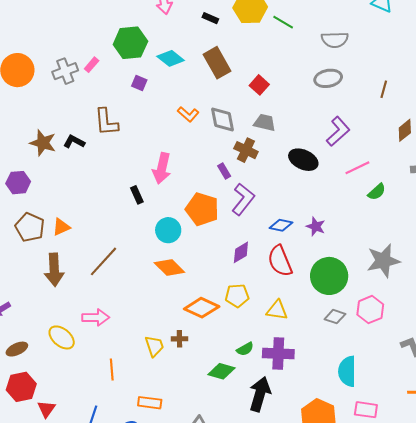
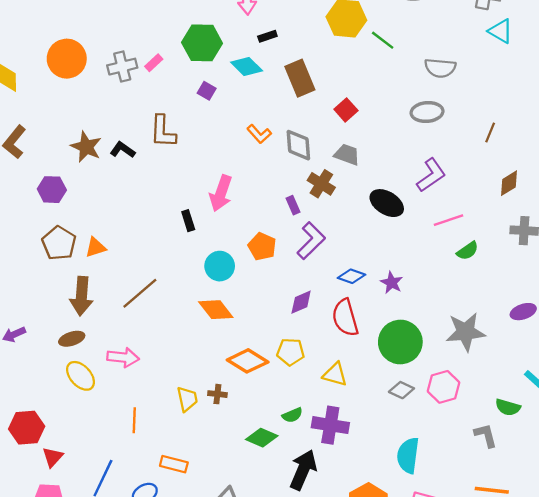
black rectangle: (210, 18) -> (267, 36), moved, turned -49
orange pentagon: (202, 209) -> (262, 246), size x0.7
brown ellipse: (17, 349) -> (72, 339), moved

